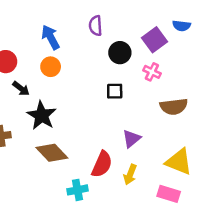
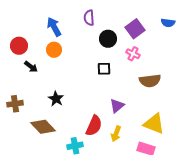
blue semicircle: (181, 26) -> (168, 23), moved
black star: (42, 116) -> (56, 99), moved, size x0.7
brown diamond: (52, 153) -> (43, 127), moved

